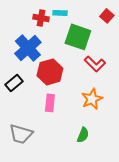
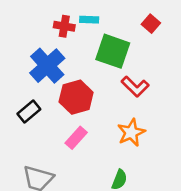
pink rectangle: (50, 103) -> (76, 138), turned 36

